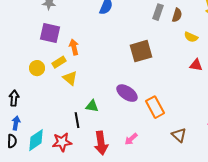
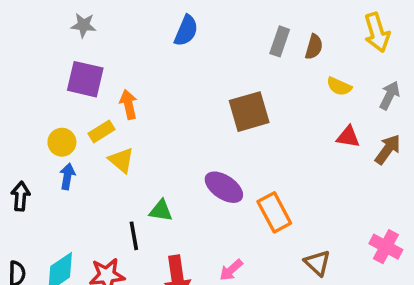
blue arrow: (16, 123) -> (67, 176), moved

